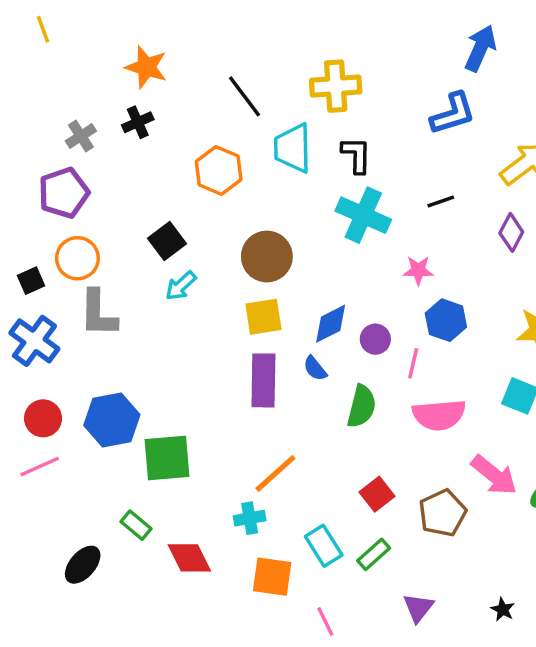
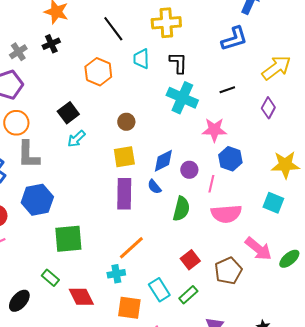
cyan trapezoid: (293, 148) -> (141, 59), size x0.7
brown circle: (267, 257) -> (126, 122), size x0.6
pink star: (418, 270) -> (214, 130), size x1.4
blue hexagon: (112, 420) -> (37, 200), moved

